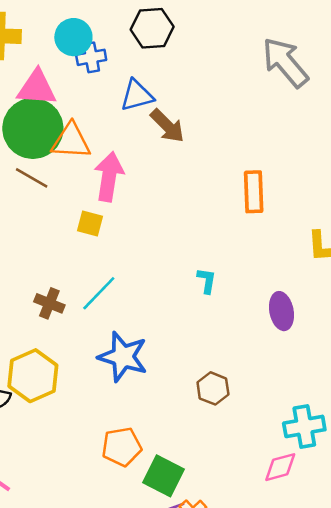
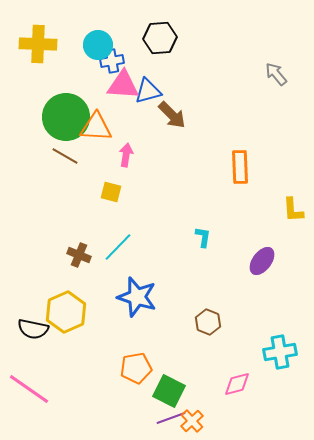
gray arrow: (285, 62) -> (276, 74), moved, size x0.6
pink triangle: (37, 88) -> (123, 85), moved
pink arrow: (109, 177) -> (126, 155), size x0.6
purple ellipse: (281, 311) -> (262, 261), turned 48
pink diamond: (280, 467) -> (237, 384), moved

